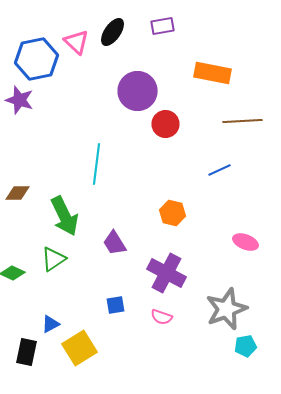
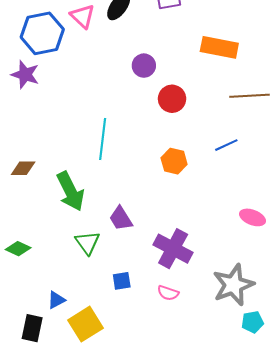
purple circle: (138, 91) -> (144, 66), size x0.6
orange hexagon: (172, 213) -> (174, 161), moved
green triangle: (54, 259) -> (88, 243), moved, turned -32

